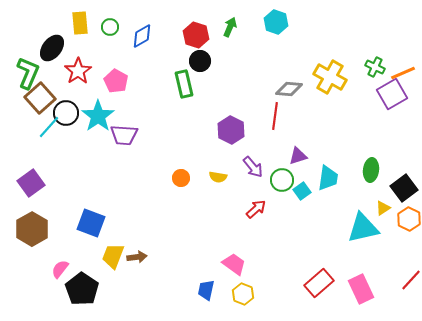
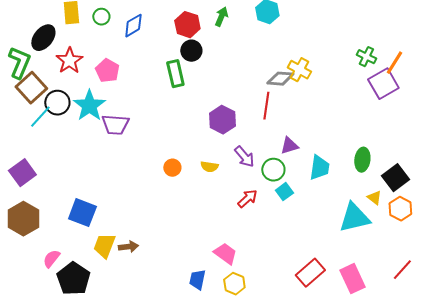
orange line: (403, 73) -> (394, 63), turned -35
yellow cross: (330, 77) -> (299, 70), moved, size x0.7
cyan square: (302, 191) -> (284, 192), moved
yellow triangle: (383, 208) -> (374, 198), turned -49

